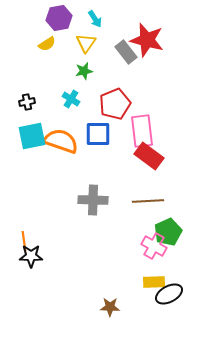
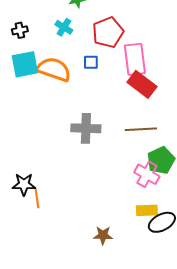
blue square: (98, 134) -> (91, 62), size x0.6
orange line: (24, 241) -> (37, 198), moved

